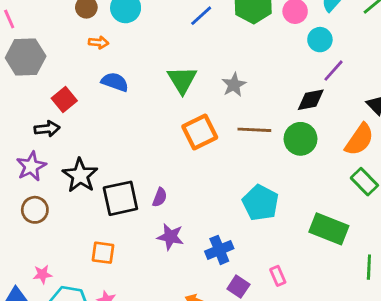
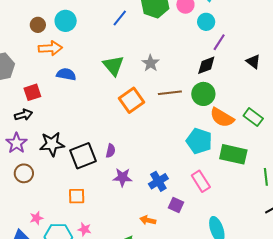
orange arrow: (99, 42) -> (50, 48), size x1.6
red square: (64, 100) -> (32, 92), turned 30
orange semicircle: (359, 140) -> (222, 118), moved, turned 95
black star: (80, 175) -> (52, 144), turned -30
cyan pentagon: (260, 203) -> (199, 141), moved
pink rectangle: (278, 276) -> (201, 181), moved, size x1.5

